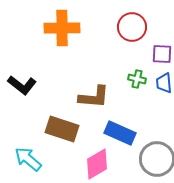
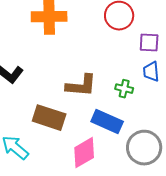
green cross: (137, 79) -> (124, 89), moved

